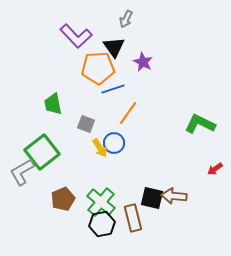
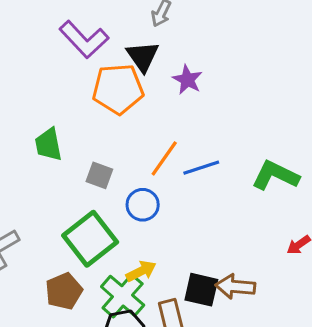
blue line: (113, 89) -> (201, 168), moved
yellow arrow: (100, 148) -> (141, 271), moved, turned -84
green square: (42, 152) -> (90, 239), moved

